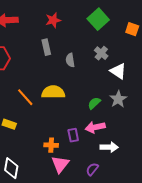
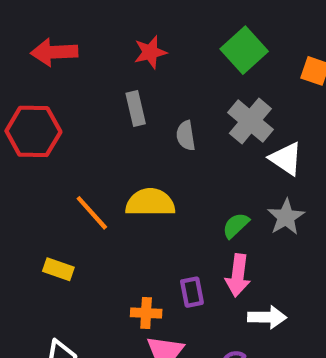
gray cross: (101, 53) -> (250, 121), size x1.5
pink arrow: (95, 127) -> (238, 275), turned -72

